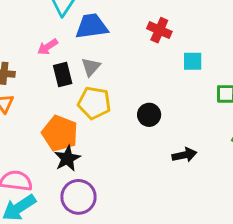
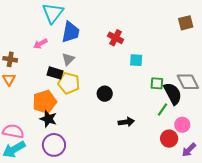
blue trapezoid: (92, 26) -> (71, 32), turned 105
black rectangle: (63, 75) -> (55, 73), moved, turned -63
orange pentagon: (60, 133) -> (45, 102), turned 30
black star: (67, 158) -> (48, 119), turned -30

